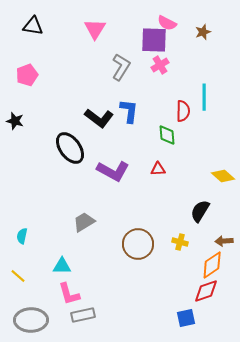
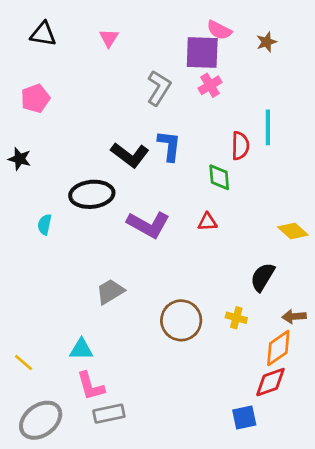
pink triangle: (95, 29) -> (109, 38), moved, size x0.7
black ellipse: (70, 148) -> (92, 194), turned -60
cyan semicircle: (22, 236) -> (45, 224), moved
gray ellipse: (31, 320) -> (41, 420), turned -36

